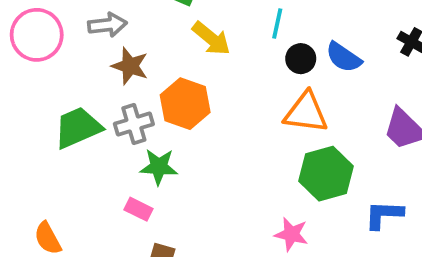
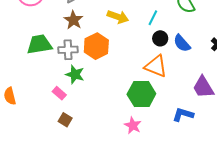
yellow arrow: (211, 39) -> (118, 17), turned -35
green hexagon: (326, 174) -> (141, 94), moved
blue L-shape: (384, 215) -> (183, 115), moved

